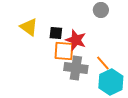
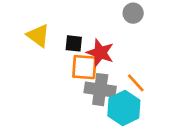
cyan hexagon: (111, 82) -> (124, 108), moved

